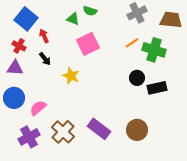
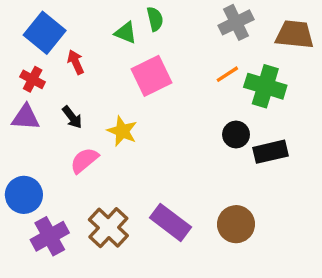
green semicircle: (90, 11) -> (155, 19), turned -120
black arrow: (45, 59) -> (72, 117), moved
blue circle: (14, 98) -> (24, 195), moved
pink semicircle: (38, 108) -> (84, 160), moved

